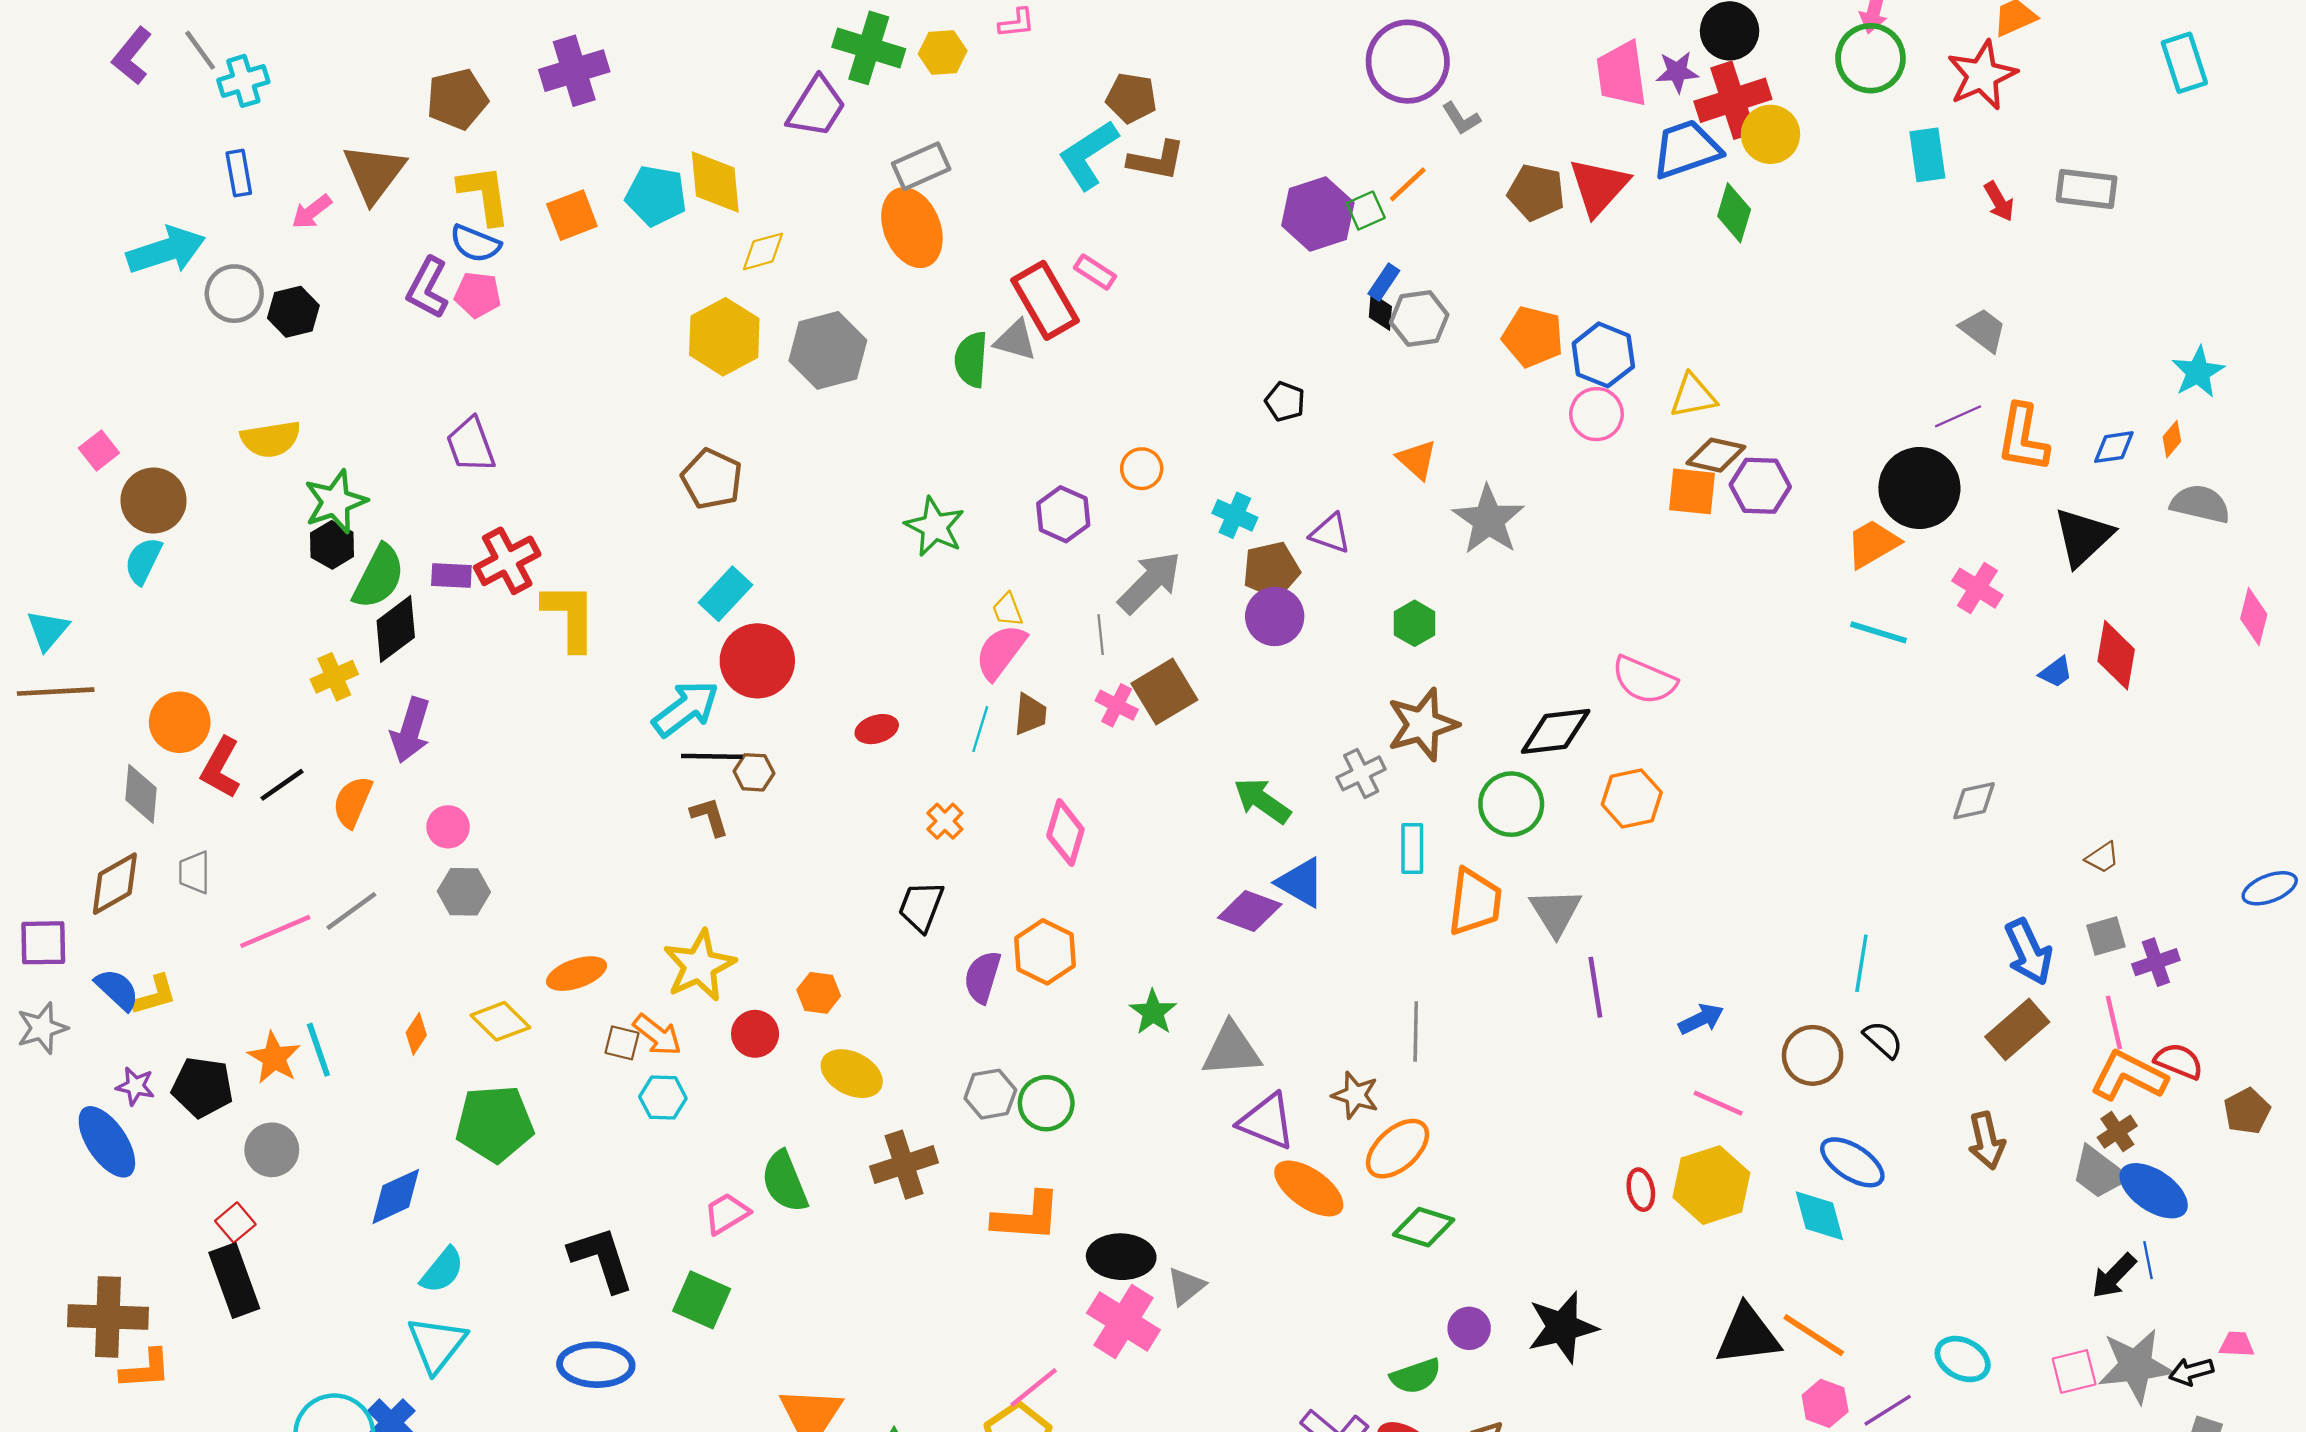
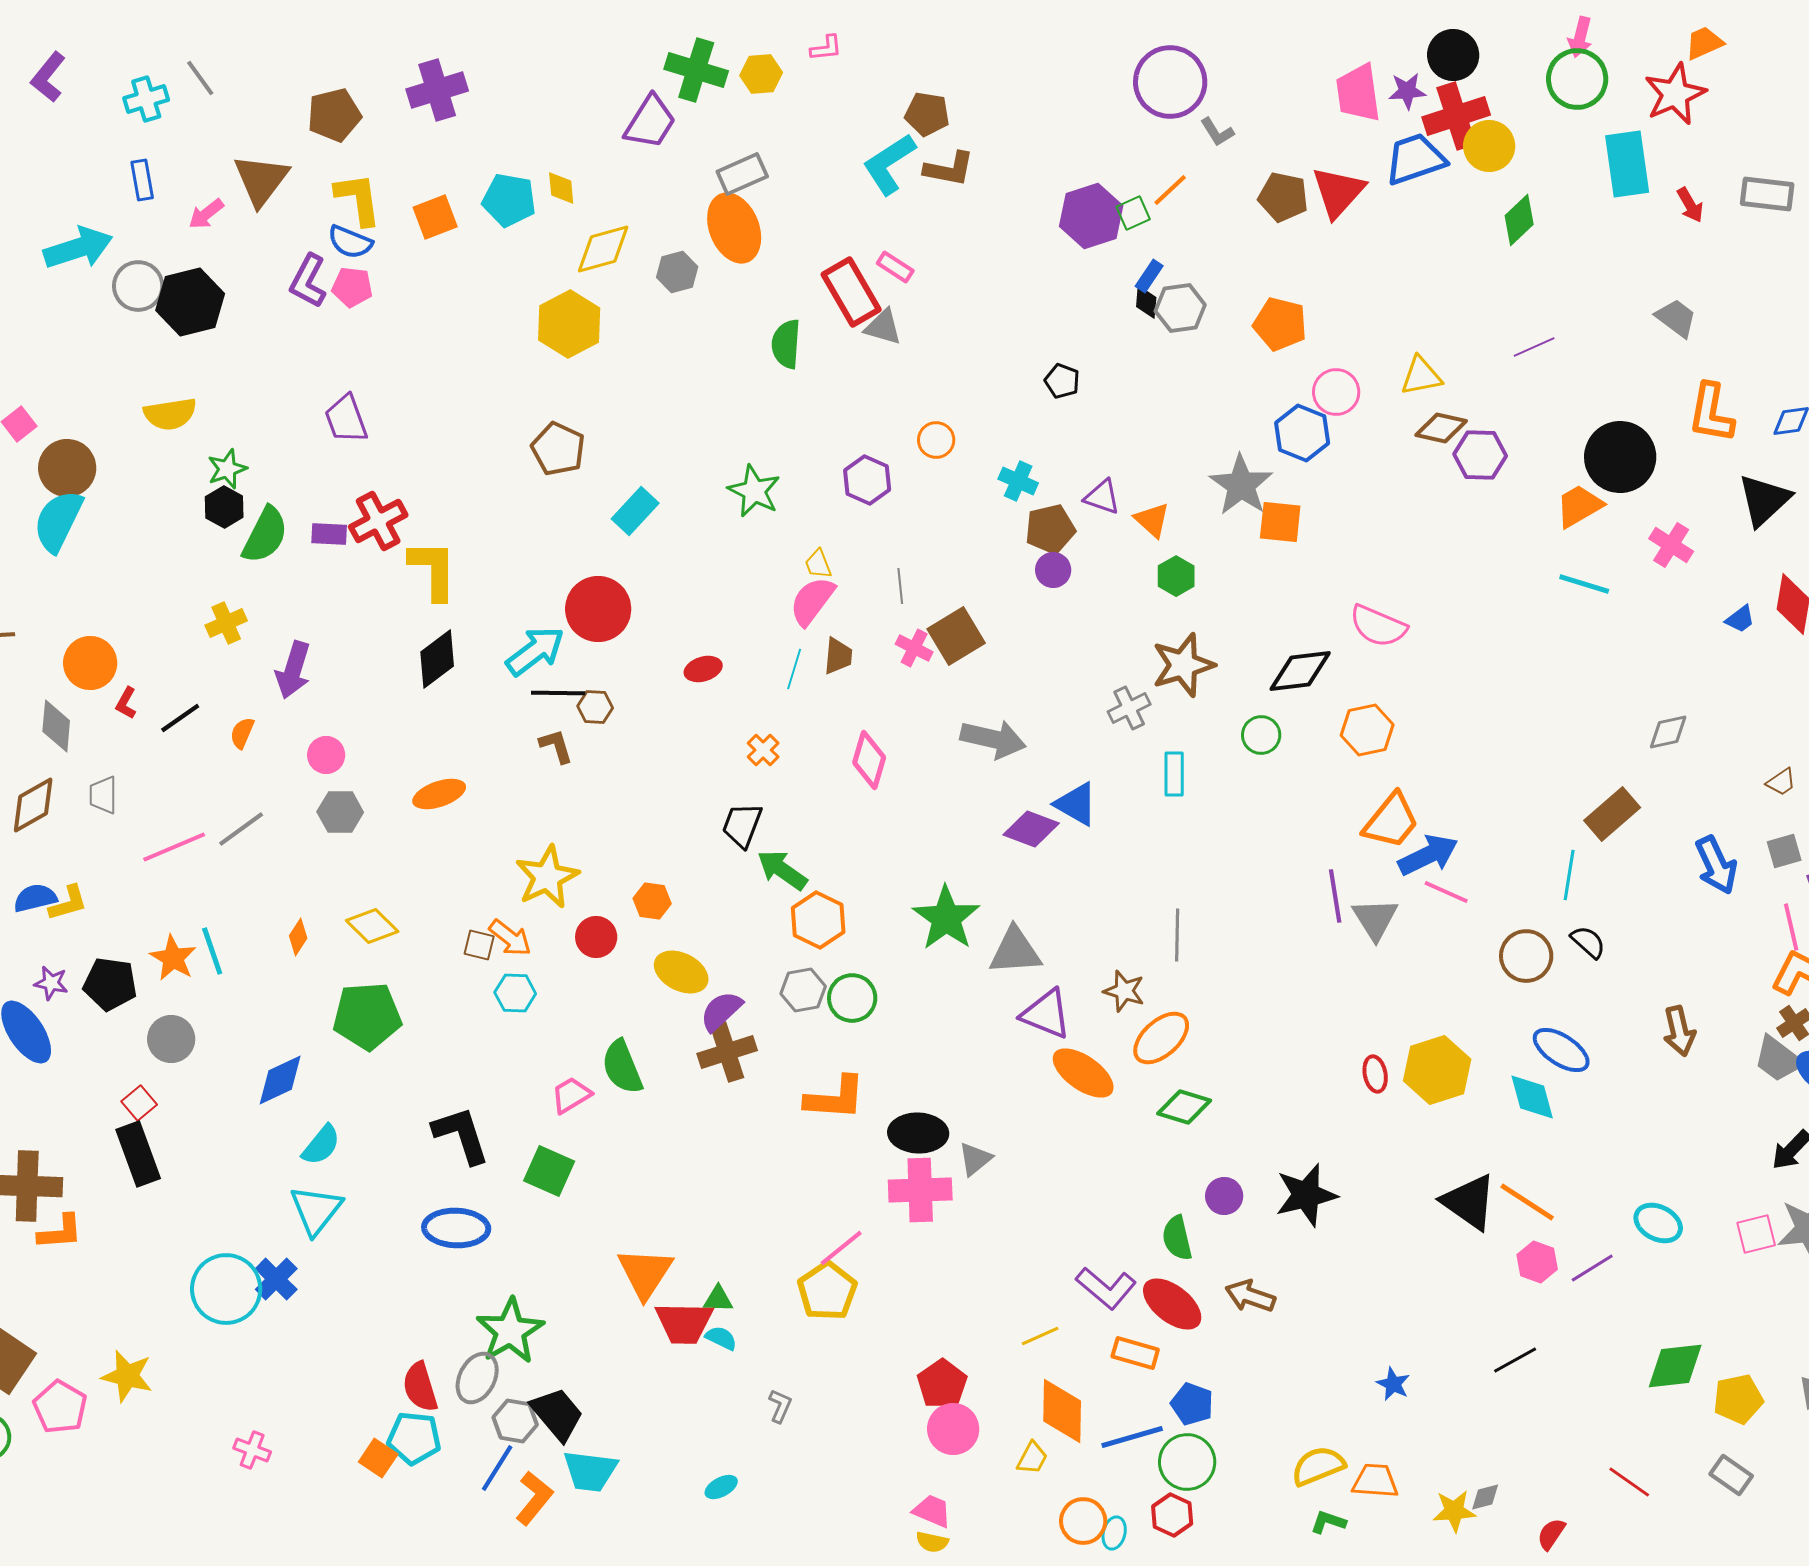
gray line: (200, 50) -> (200, 78), moved
cyan rectangle: (1927, 155) -> (1627, 164), size x1.4
yellow diamond: (715, 182) -> (561, 188), size x0.6
green diamond: (1734, 213) -> (1519, 220), moved, turned 30
yellow diamond: (763, 251) -> (603, 249), size x1.4
black hexagon: (293, 312) -> (190, 302), size x1.5
gray triangle: (1015, 340) -> (883, 327), moved
gray hexagon: (828, 350) -> (677, 272), moved, size x0.6
blue hexagon: (1603, 355) -> (1302, 433), moved
purple line: (1958, 416) -> (1534, 347), moved
orange triangle: (1417, 460) -> (1152, 520), moved
orange square: (1692, 491) -> (1280, 522), moved
green star: (335, 502) -> (227, 469), size x0.7
cyan semicircle: (143, 561) -> (58, 521), size x1.5
gray arrow: (1150, 582) -> (993, 739), moved, turned 58
cyan rectangle: (725, 594) -> (635, 511), moved
purple circle: (1275, 616) -> (1053, 570), size x0.7
black diamond: (396, 629) -> (437, 659), moved
red L-shape: (221, 768) -> (126, 703), size x0.6
green arrow: (1262, 801) -> (782, 870), moved
orange semicircle: (353, 802) -> (242, 733), size x0.7
green circle: (1511, 804) -> (1261, 735), size x0.7
orange trapezoid: (1475, 902) -> (1391, 821), moved, turned 32
gray triangle: (1556, 912) -> (1375, 919), moved
orange hexagon: (1045, 952) -> (818, 920), moved
orange ellipse: (577, 974) -> (439, 794), moved
purple semicircle: (982, 977) -> (721, 1011), moved, turned 30
blue semicircle: (117, 989) -> (35, 898), turned -57
green star: (1153, 1012) -> (946, 918), size x1.6
blue arrow: (1701, 1019) -> (1428, 855), moved, size x1.5
brown rectangle: (2017, 1029) -> (1612, 814), moved
pink line: (1718, 1103) -> (1446, 892), moved
pink cross: (1123, 1321) -> (920, 1190), turned -34
black triangle: (1748, 1335) -> (1469, 1202), turned 42
green semicircle: (1416, 1376) -> (1177, 1238), turned 96

